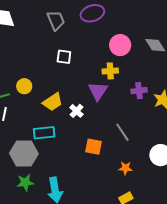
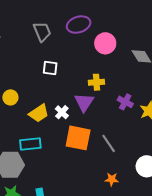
pink circle: (120, 45) -> (105, 43), moved
purple cross: (139, 91) -> (125, 102), turned 35
white cross: (76, 111) -> (62, 112), moved
orange square: (94, 147) -> (78, 138), moved, size x1.5

